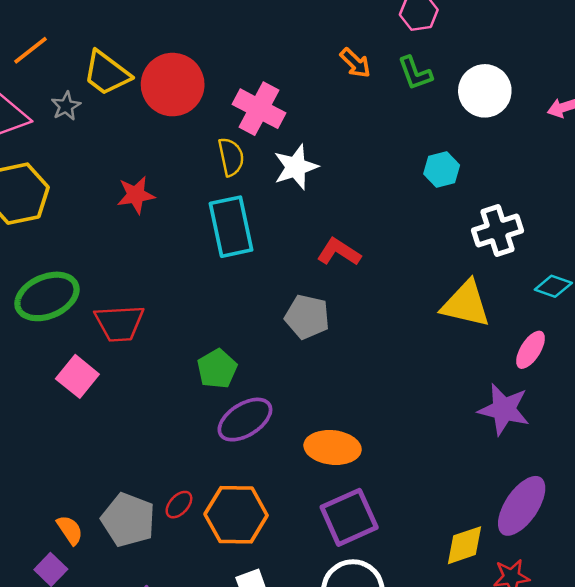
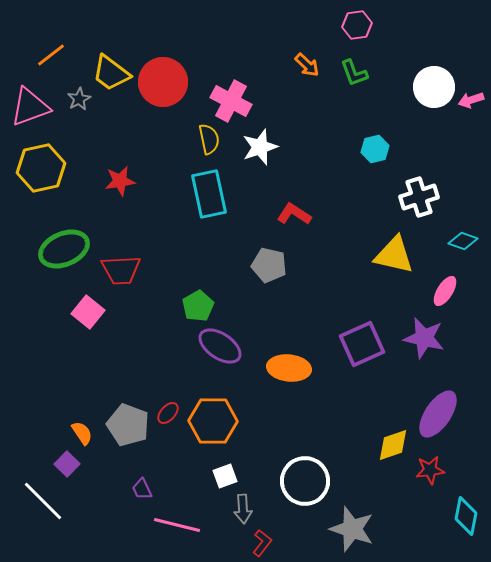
white circle: (485, 91) -> (434, 87), moved
red star: (136, 195) -> (120, 181), moved
purple ellipse: (245, 420) -> (220, 346), turned 66
purple square: (349, 517) -> (362, 344), moved

